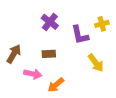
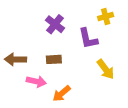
yellow cross: (102, 24) -> (106, 16), moved
brown arrow: (14, 54) -> (15, 59), turned -120

